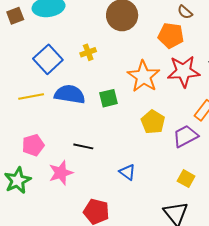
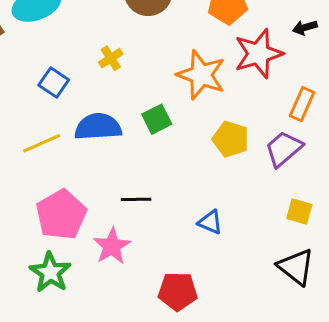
blue square: (48, 59) -> (54, 82), size x0.7
pink pentagon: (33, 145) -> (61, 215), size x1.5

